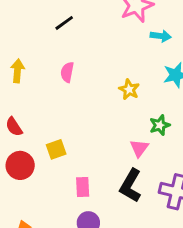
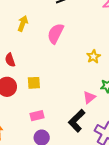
pink semicircle: (67, 72) -> (56, 34), size x1.5
pink rectangle: (83, 187) -> (37, 116), moved, turned 64

